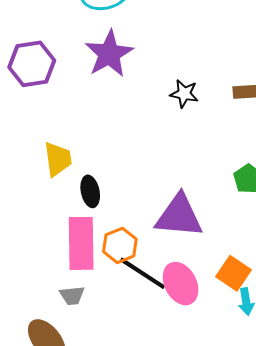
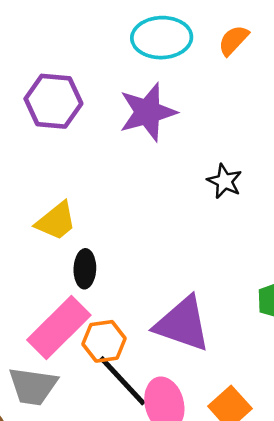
yellow trapezoid: (58, 159) -> (56, 221), turned 45
pink rectangle: (81, 243) -> (59, 328), turned 32
gray trapezoid: (72, 295) -> (33, 386), size x1.6

